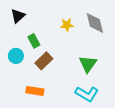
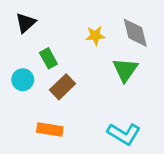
green triangle: (88, 64) -> (125, 70), moved

